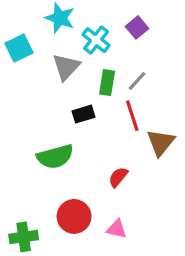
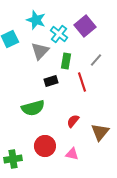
purple square: (137, 27) -> (85, 26), size x1.5
gray line: (137, 81) -> (96, 60), moved
brown triangle: (161, 142) -> (100, 132), moved

